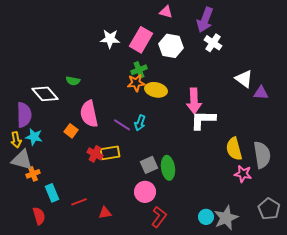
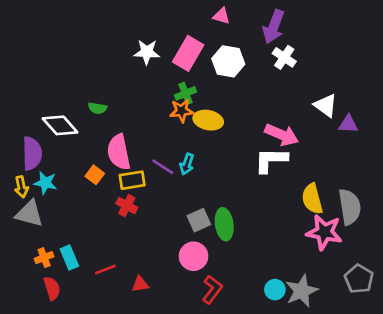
pink arrow: (194, 101) -> (282, 135), moved, turned -65
yellow rectangle: (110, 153) -> (132, 180), moved
orange cross: (33, 174) -> (44, 258), moved
pink star: (243, 174) -> (324, 232), size x1.5

